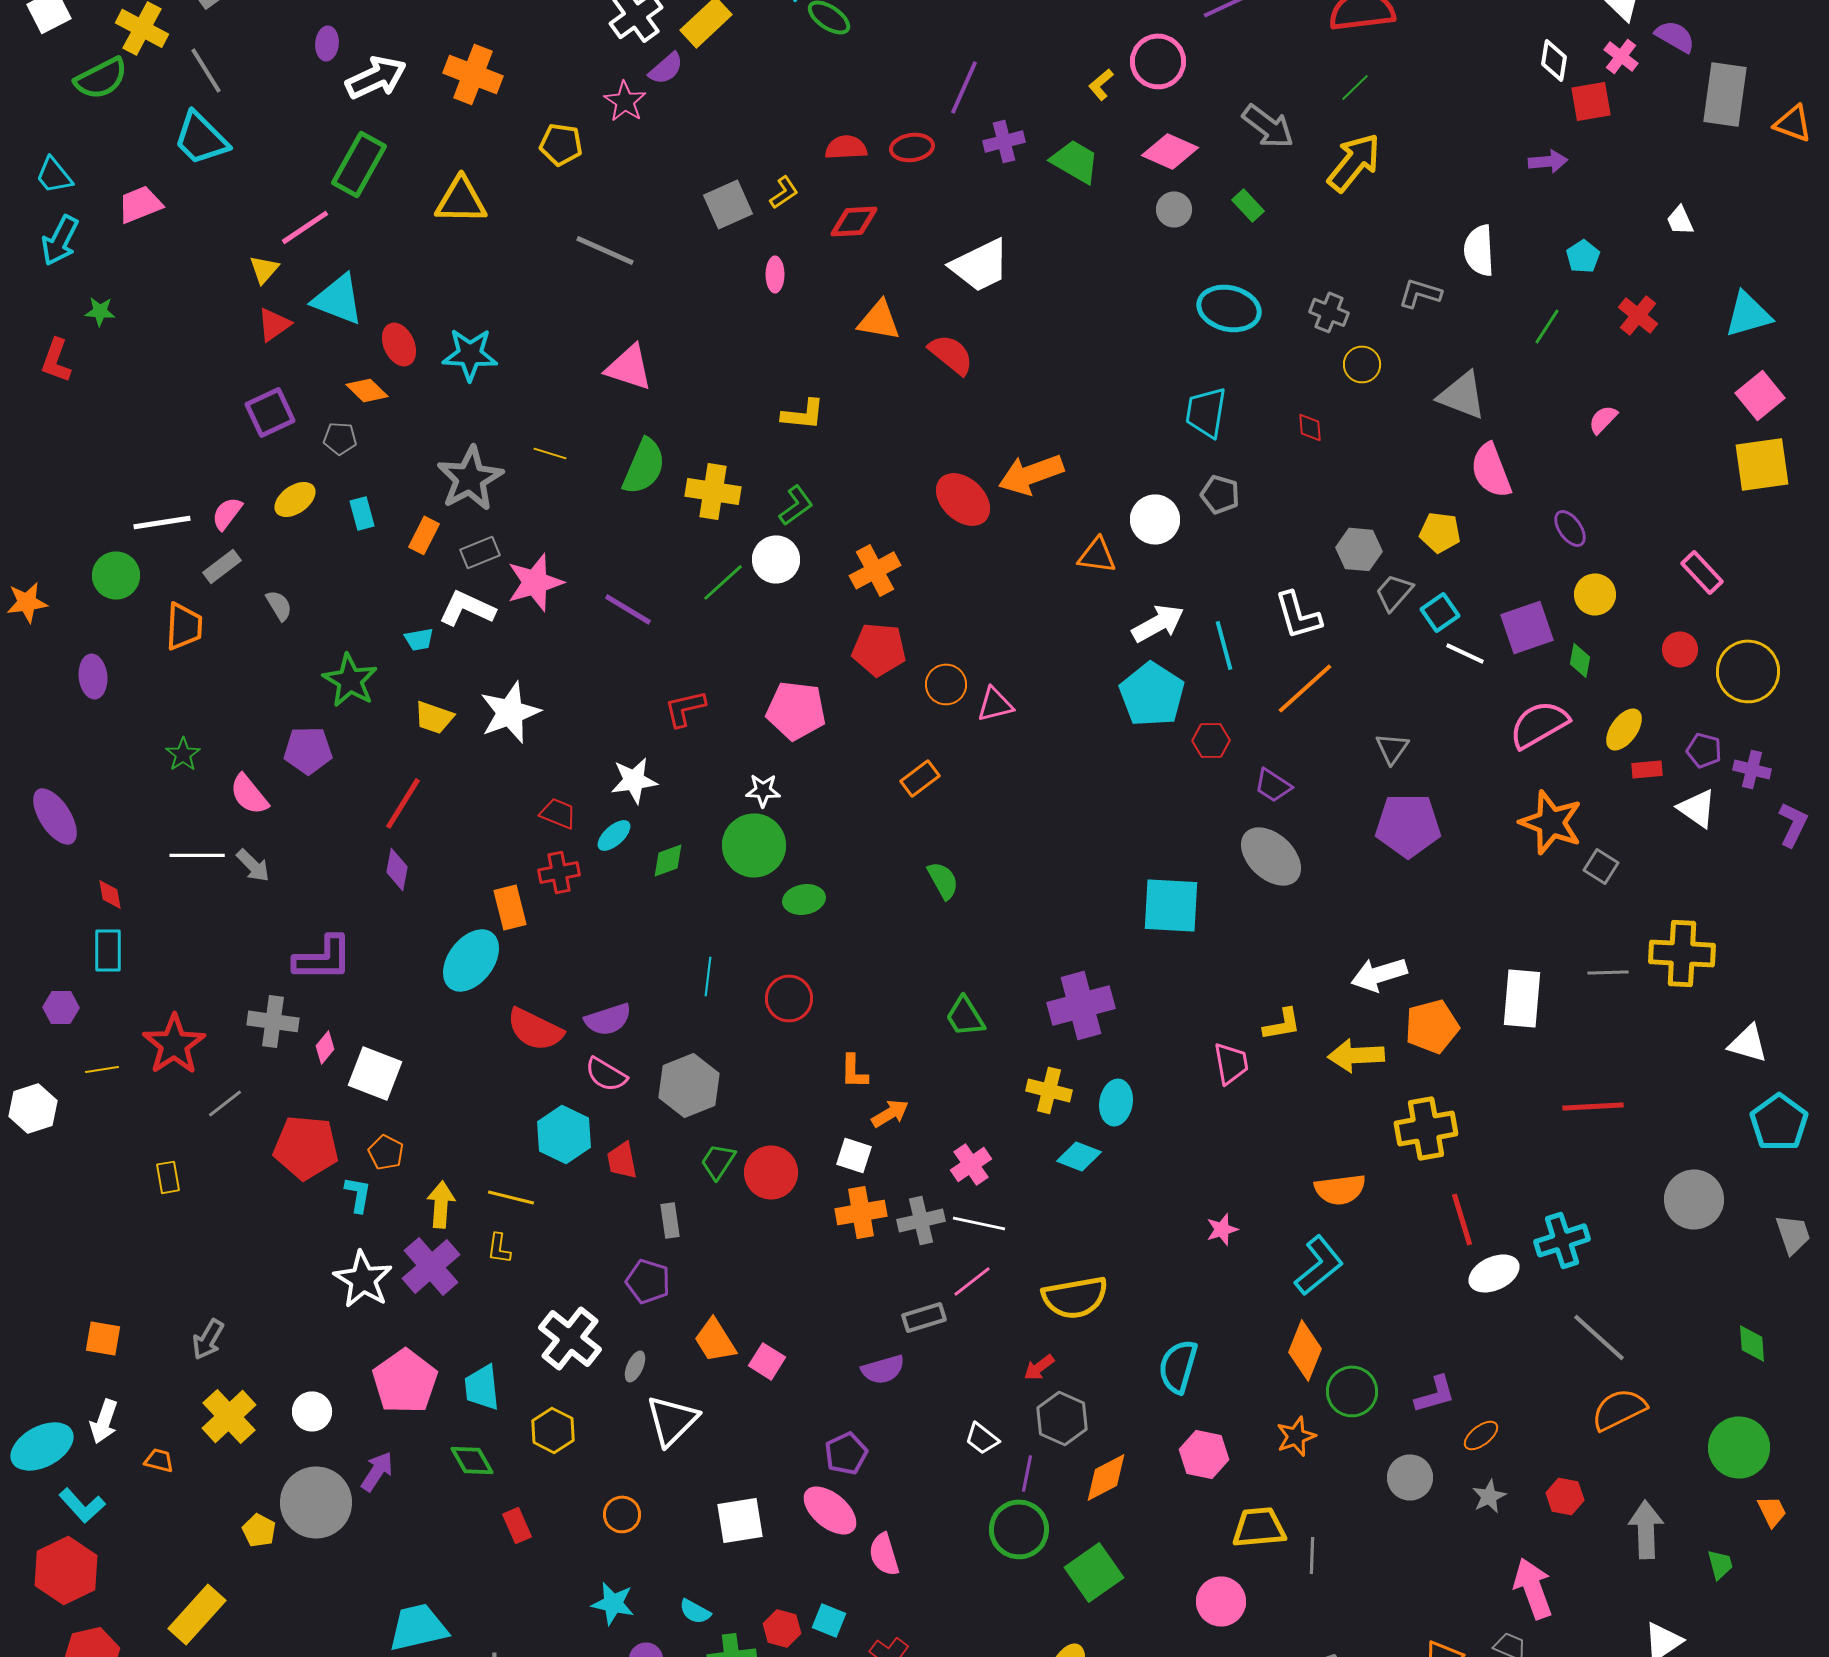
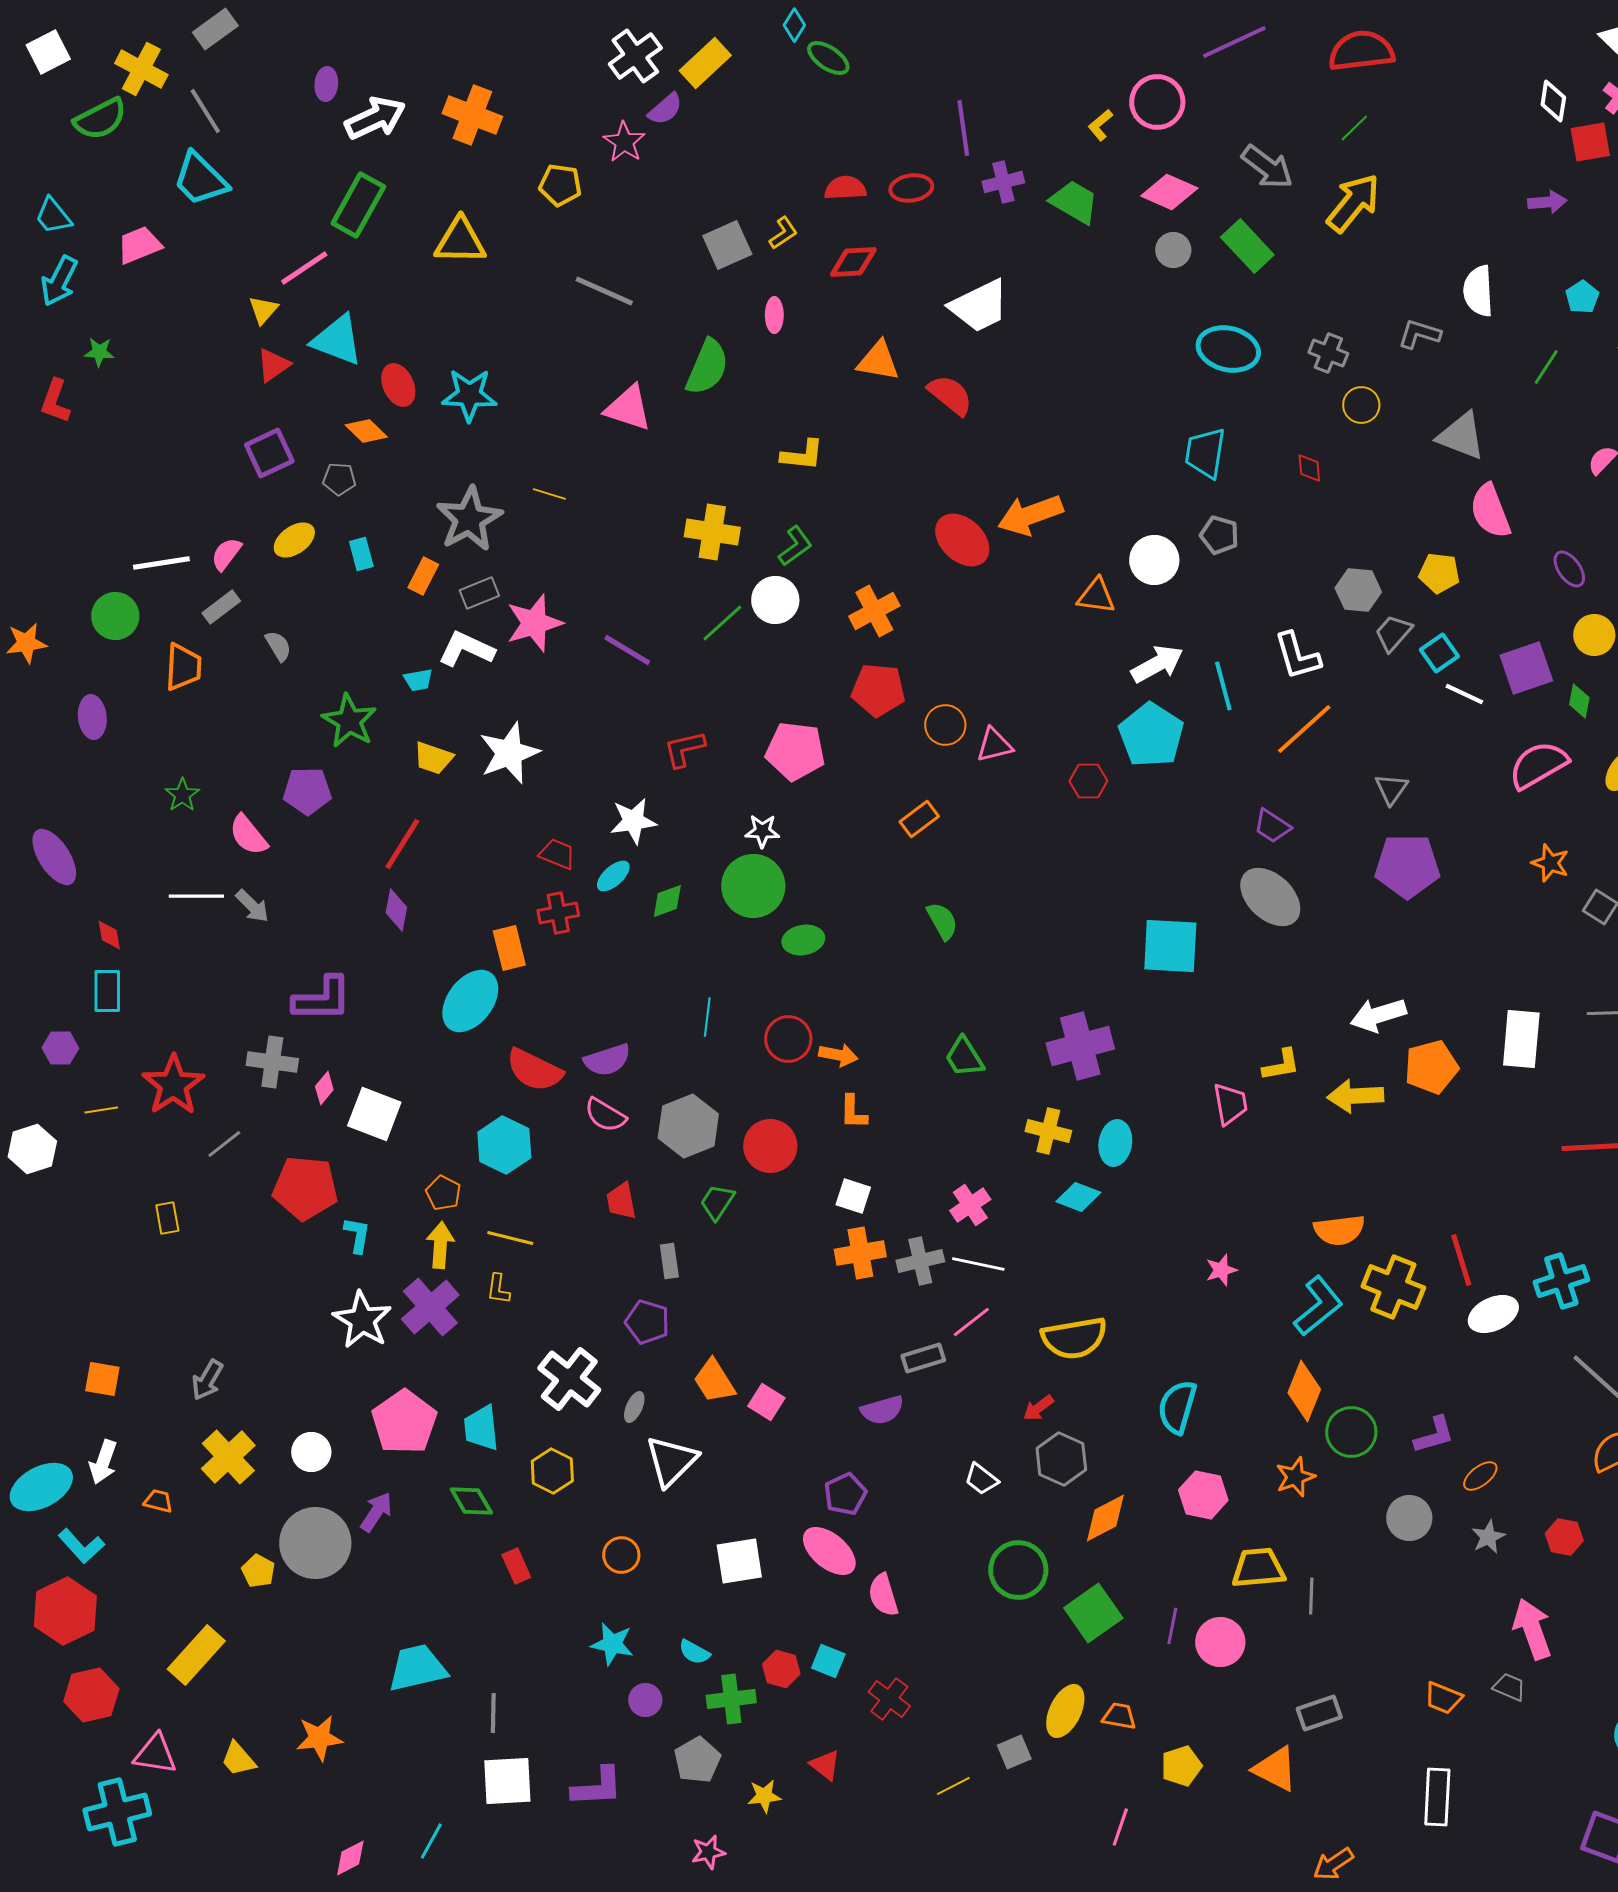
purple line: (964, 87) -> (963, 128), turned -32
green rectangle: (1248, 205) -> (1247, 246), size x1.6
green semicircle: (644, 466) -> (707, 367), moved
red hexagon: (1211, 740) -> (1088, 781), moved
orange star: (1551, 822) -> (1550, 863), size x0.6
orange arrow: (890, 1113) -> (838, 1055), moved, turned 42
yellow cross: (1426, 1128) -> (1393, 1287), moved, turned 32
cyan hexagon: (564, 1134) -> (504, 1145), moved
orange pentagon: (386, 1152) -> (443, 1193), moved
red circle: (771, 1172) -> (770, 1146), moved
purple line: (1027, 1473) -> (1172, 1626), moved

